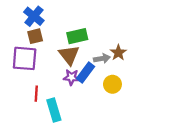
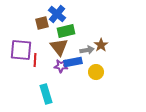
blue cross: (34, 16) -> (57, 14), moved
brown square: (35, 36) -> (42, 23), moved
blue rectangle: (86, 73) -> (73, 62), turned 42
red line: (36, 94) -> (35, 60), moved

